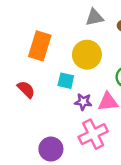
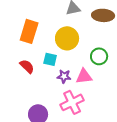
red semicircle: (26, 89) -> (27, 66), moved

